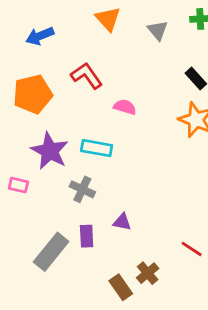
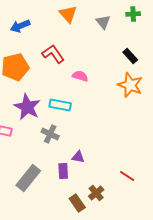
purple rectangle: (87, 236) -> (63, 171), moved

